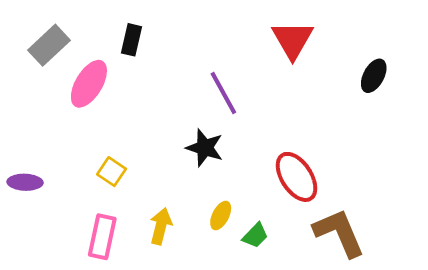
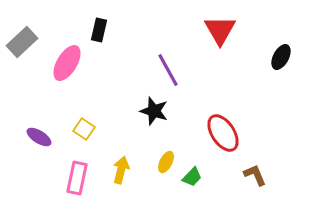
gray rectangle: (49, 45) -> (22, 42), moved
purple ellipse: (25, 182) -> (39, 137), moved, turned 30
brown L-shape: (339, 233) -> (255, 175), size x0.6

